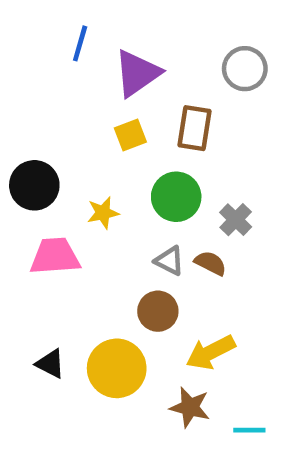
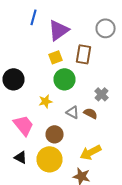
green circle: (176, 197) -> (64, 79), moved
yellow star: (103, 213) -> (46, 101), moved
pink trapezoid: (55, 256) -> (24, 125), moved, turned 55
brown circle: (158, 311) -> (54, 134), moved

